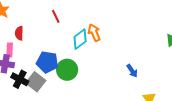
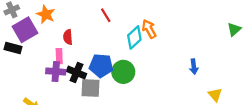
blue arrow: (132, 71) -> (194, 67), turned 32
black cross: (20, 79) -> (76, 72), moved
gray square: (36, 82) -> (90, 88), turned -30

